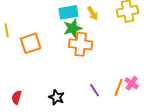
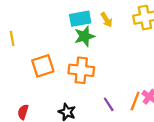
orange square: (31, 43) -> (43, 66), moved
orange cross: (81, 44) -> (81, 70), moved

